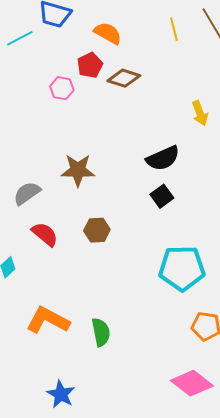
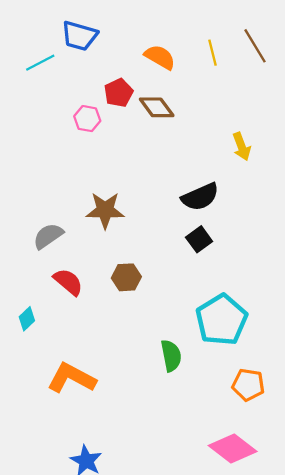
orange semicircle: (108, 33) -> (160, 57), moved
brown diamond: (124, 78) -> (157, 107), turned 36
cyan pentagon: (182, 268) -> (221, 320), turned -30
green semicircle: (101, 332) -> (171, 356), moved

